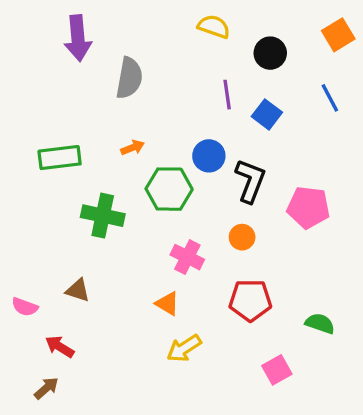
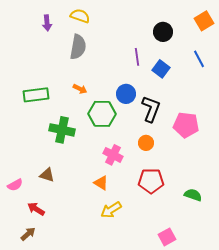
yellow semicircle: (214, 27) -> (80, 16), moved
purple arrow: (78, 38) -> (47, 23), size x0.6
orange arrow: (133, 148) -> (80, 89), turned 48
pink semicircle: (25, 307) -> (15, 185), turned -49
pink square: (277, 370) -> (167, 237), moved

